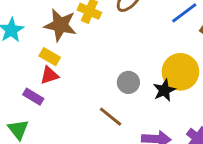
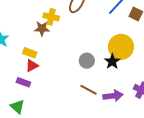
brown star: (60, 25) -> (42, 29), moved, size x0.7
brown line: (111, 117) -> (89, 90), moved

